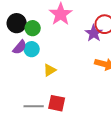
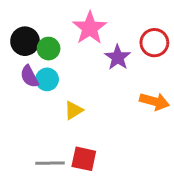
purple star: (94, 33) -> (118, 57), moved
purple semicircle: (20, 47) -> (29, 76), turned 112

